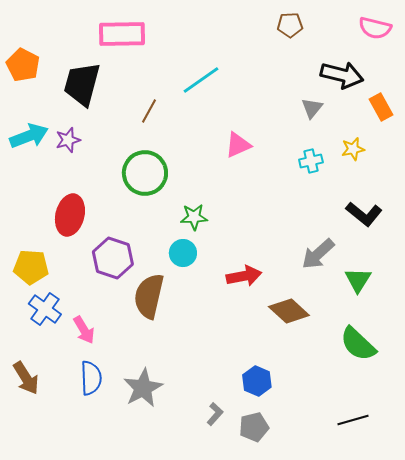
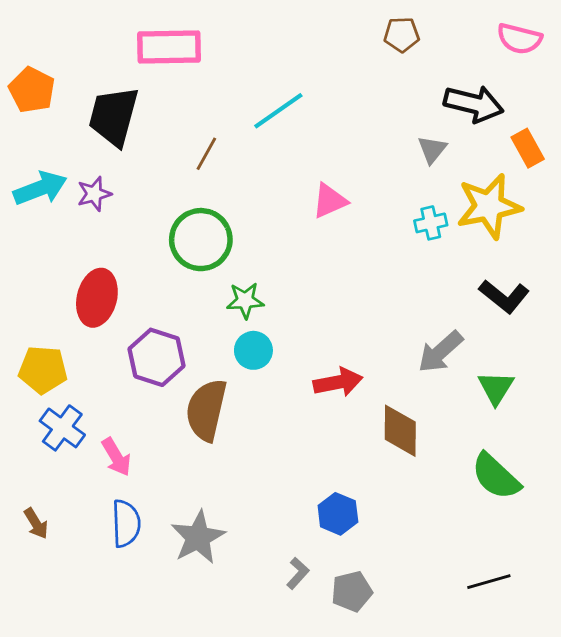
yellow star: (353, 149) -> (489, 206), size x2.0
green star: (194, 217) -> (245, 300), moved
brown diamond: (289, 311) -> (400, 431), turned 48
brown arrow: (26, 378) -> (36, 523), size x0.7
blue hexagon: (257, 381) -> (338, 514), moved

